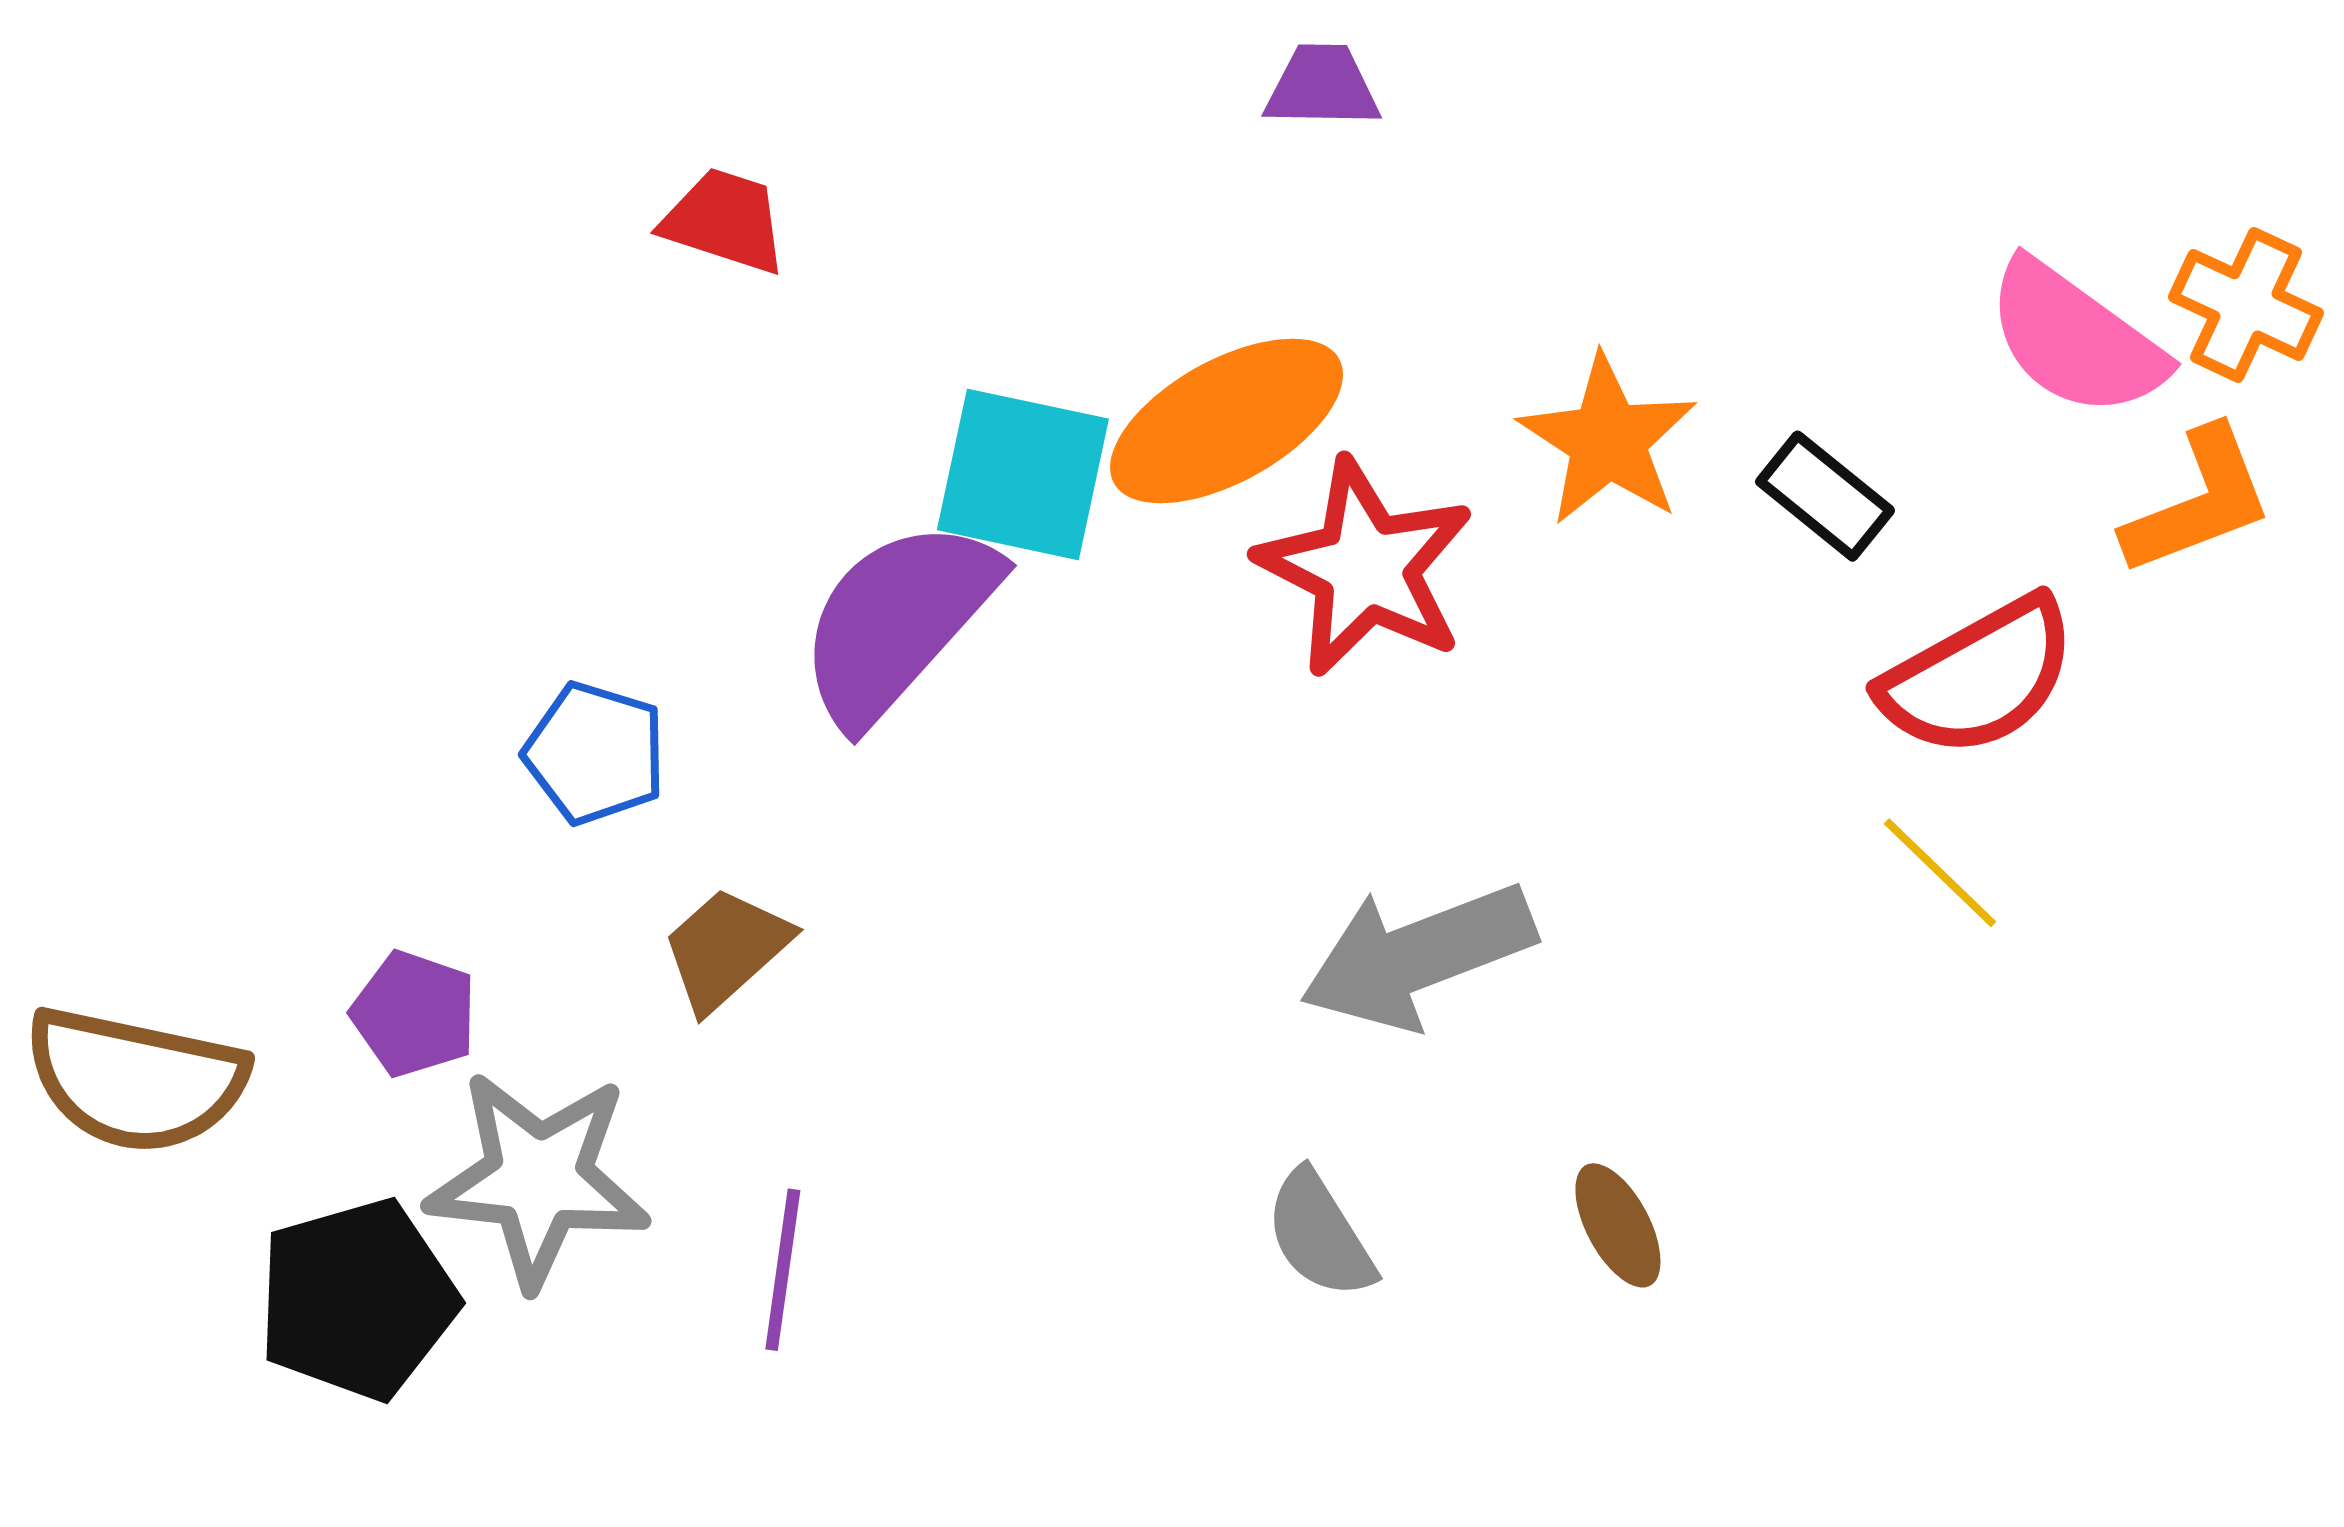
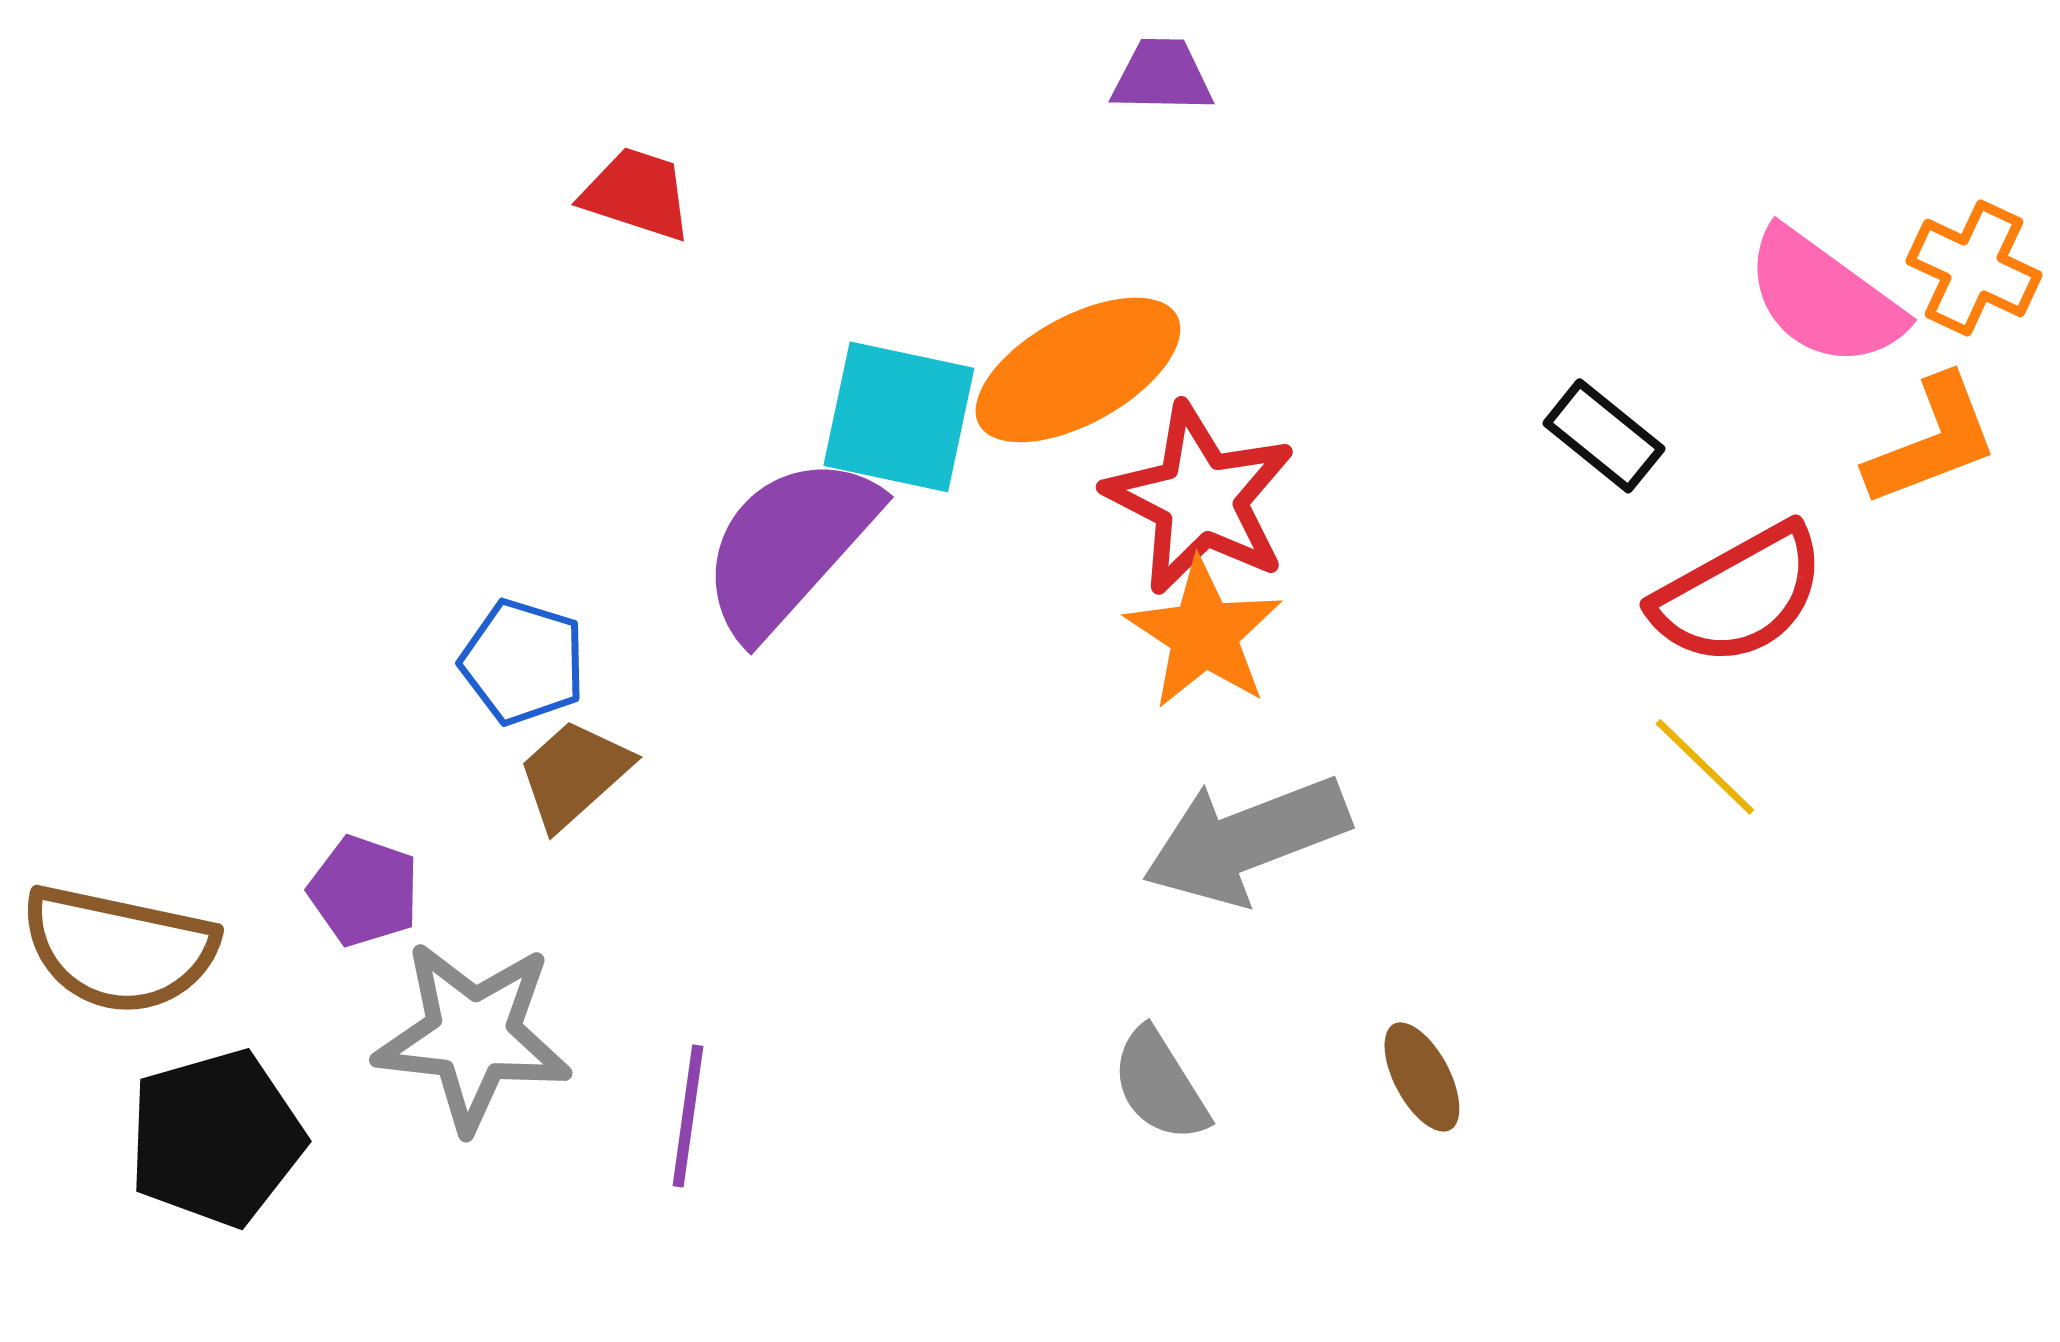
orange star: (1608, 440) -> (1204, 634), moved
brown trapezoid: (726, 949) -> (574, 774), moved
black pentagon: (357, 1299) -> (216, 1138), moved

